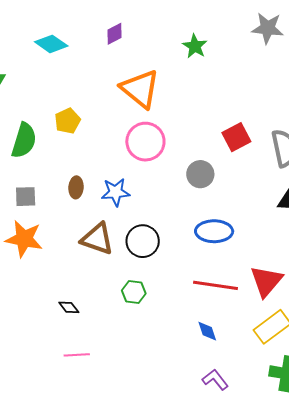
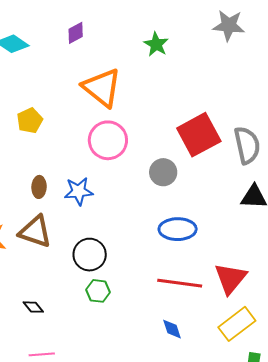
red square: (236, 137) -> (199, 135), size x1.5
brown triangle: (97, 239) -> (35, 232), moved
black circle: (143, 241) -> (90, 255), moved

